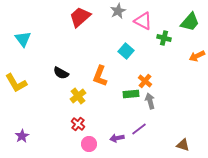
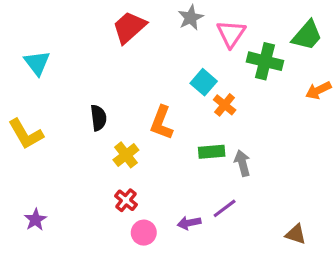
pink triangle: (143, 21) -> (231, 34), turned 36
green cross: (164, 38) -> (265, 61), size x1.5
black semicircle: (61, 73) -> (98, 118), turned -126
orange cross: (145, 81) -> (225, 105), moved

